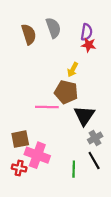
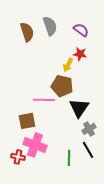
purple semicircle: (87, 32) -> (81, 30), turned -63
red star: (89, 45) -> (80, 54), moved
brown square: (20, 139) -> (27, 121), moved

